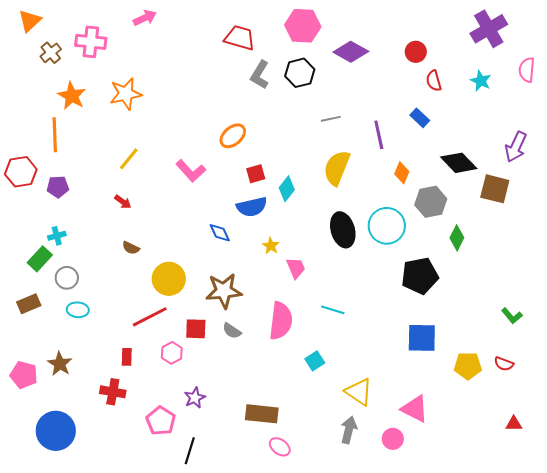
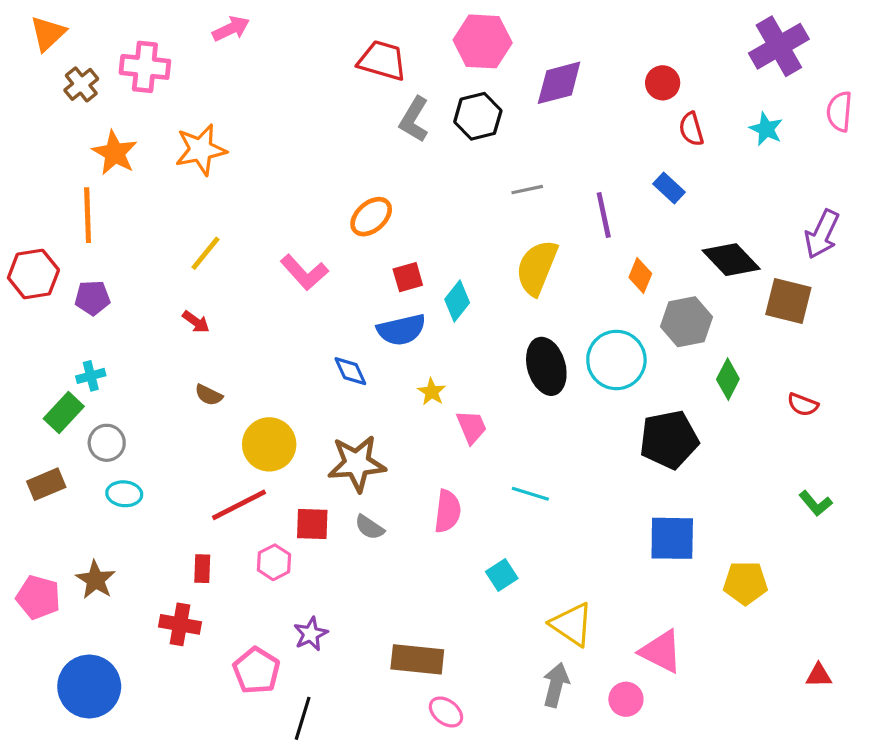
purple diamond: (351, 52) -> (559, 83), turned -44
pink semicircle: (281, 321) -> (448, 511), size x0.7
red semicircle: (504, 364) -> (803, 405), moved

